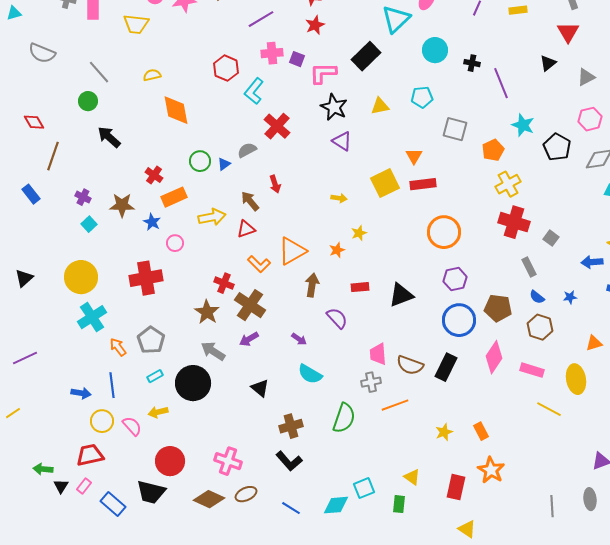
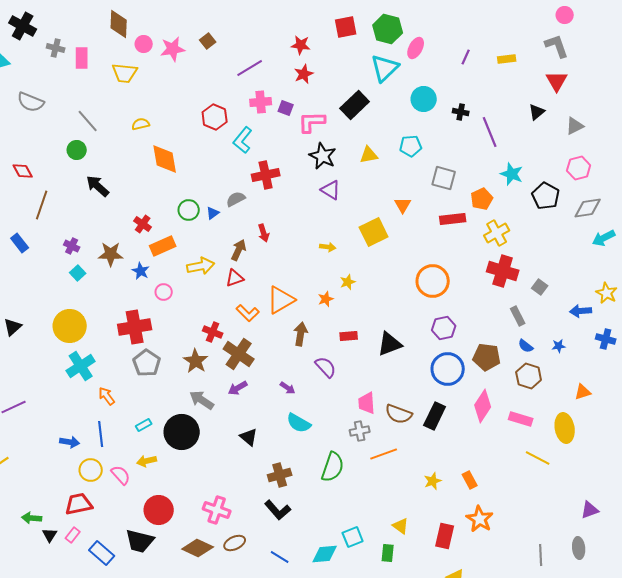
red cross: (277, 126) -> (266, 175), turned 36
red rectangle: (423, 184) -> (453, 219), moved
brown arrow: (250, 201) -> (239, 250), turned 65
gray pentagon: (151, 340) -> (147, 363), moved

